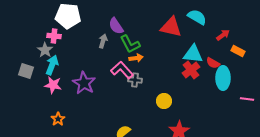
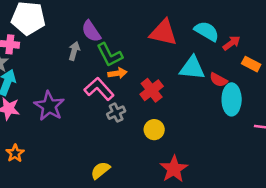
cyan semicircle: (197, 17) -> (207, 31), moved
red cross: (191, 70) -> (152, 90), moved
gray cross: (135, 80) -> (116, 113), moved, turned -32

